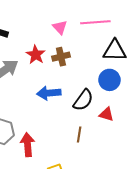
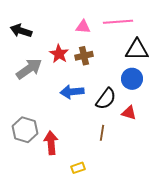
pink triangle: (60, 27) -> (83, 27), turned -42

